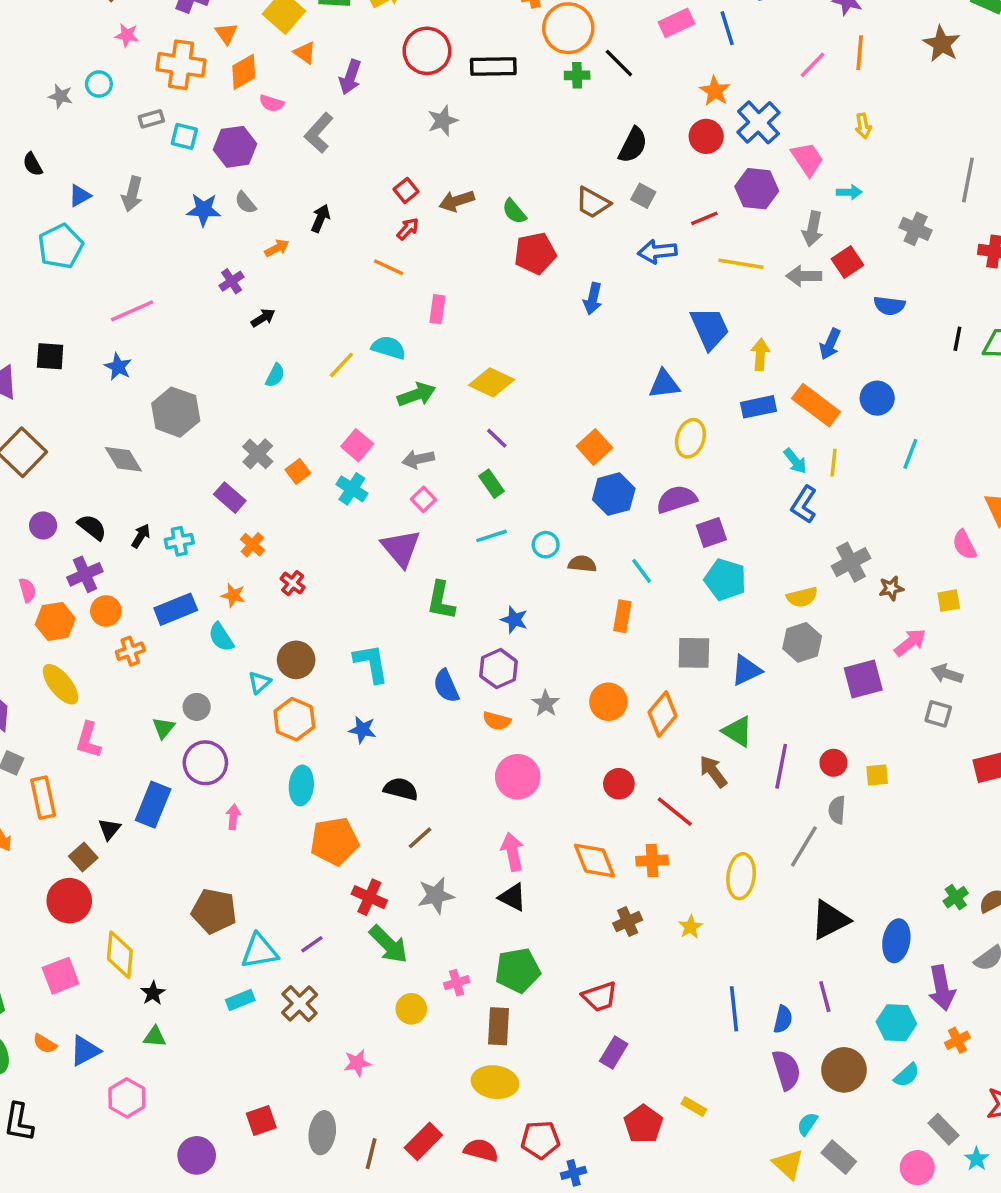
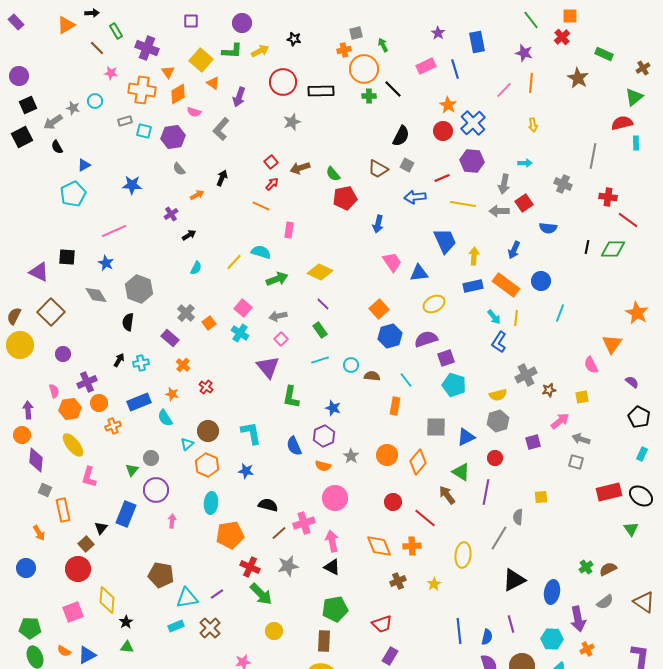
pink trapezoid: (807, 159) -> (392, 262), moved
gray arrow: (132, 194) -> (53, 122), moved, turned 42
blue star: (204, 210) -> (132, 185), moved
yellow ellipse: (690, 438) -> (434, 304), turned 45
gray diamond: (123, 459) -> (96, 295), moved
black semicircle: (92, 527) -> (128, 322), moved, turned -120
purple square: (863, 679) -> (533, 442), size x0.7
red circle: (834, 763) -> (495, 458), moved
pink cross: (457, 983) -> (304, 523), moved, size x1.5

